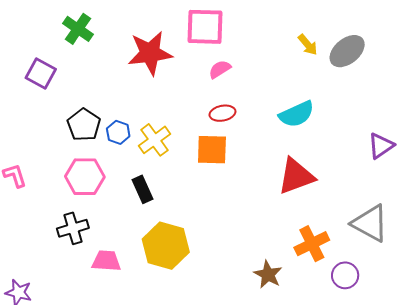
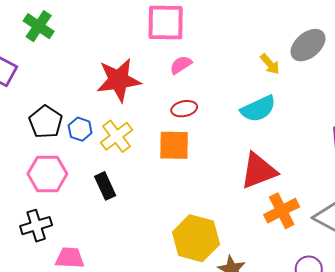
yellow arrow: (308, 45) -> (270, 64), moved
red star: (150, 53) -> (119, 80), moved
orange cross: (312, 244) -> (282, 211), moved
yellow hexagon: (166, 246) -> (196, 238), moved

